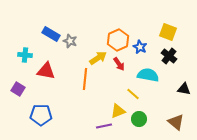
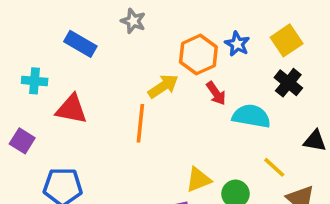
yellow square: (168, 32) -> (287, 40), turned 36
gray star: (70, 41) -> (133, 21), moved
blue star: (140, 47) -> (237, 44), moved
red arrow: (119, 64) -> (216, 93), moved
yellow line: (133, 94) -> (274, 167), moved

